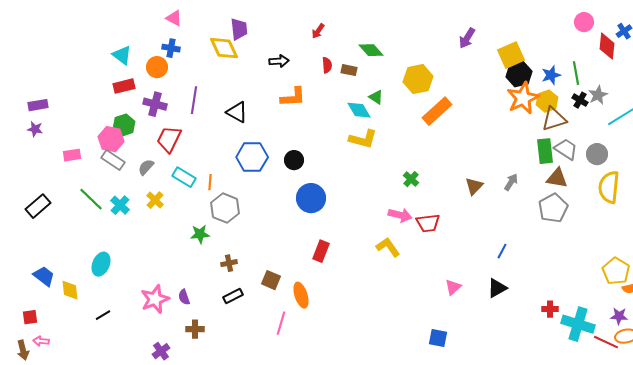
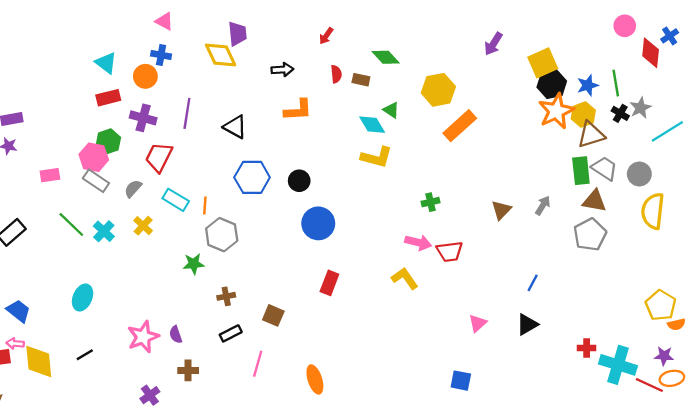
green cross: (411, 179) -> (431, 202), turned 35
yellow diamond: (70, 290) -> (39, 361), moved, size x1.5
orange ellipse: (301, 295) -> (315, 379), moved
pink line: (281, 323) -> (258, 364), moved
pink arrow: (41, 341) -> (15, 344), moved

